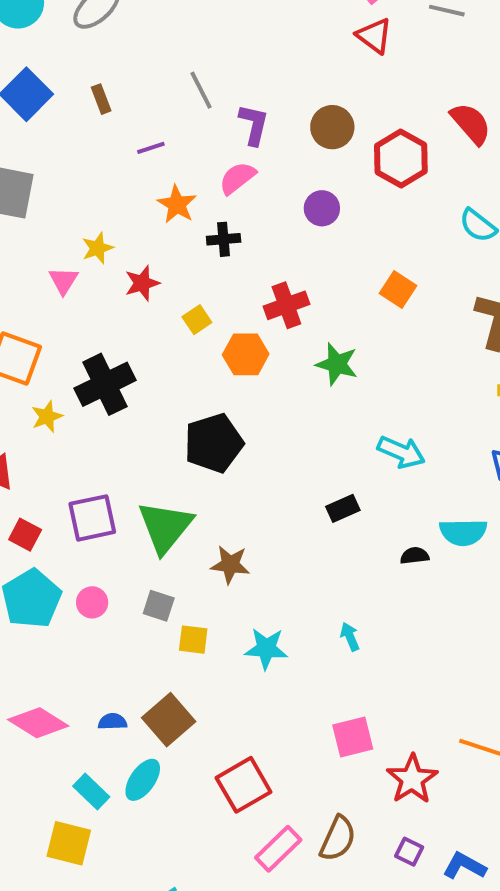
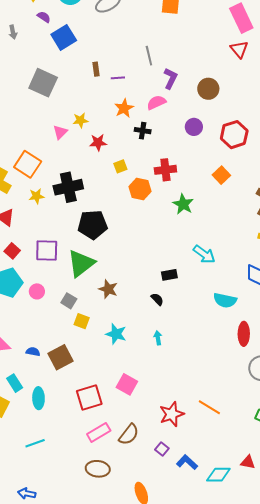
brown rectangle: (101, 99) -> (96, 69), moved
red hexagon: (401, 159) -> (234, 135), moved
black pentagon: (214, 443) -> (93, 225), moved
black semicircle: (415, 556) -> (157, 299), moved, turned 40
pink square: (353, 737) -> (127, 384), moved, turned 30
cyan ellipse: (143, 780) -> (38, 398), moved, turned -50

